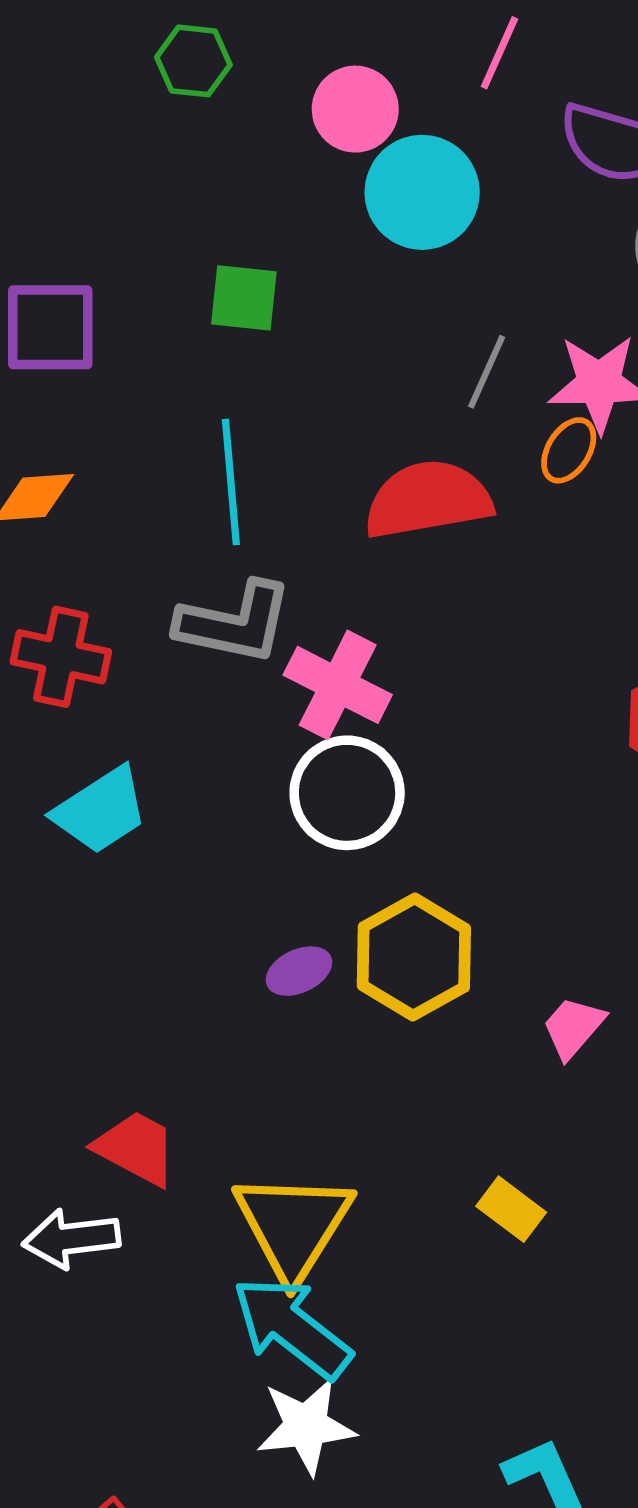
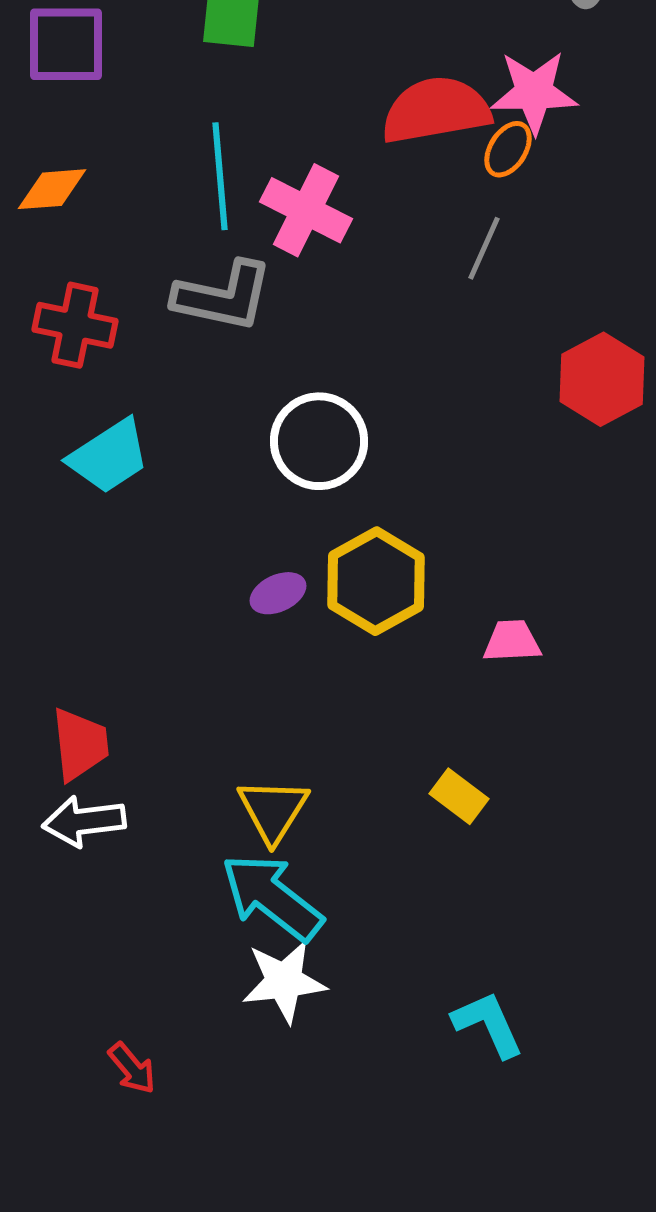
gray line: (487, 372) -> (484, 248), moved
red semicircle: (428, 500) -> (436, 110), moved
pink cross: (338, 685) -> (306, 210), moved
pink trapezoid: (573, 1027) -> (512, 641), turned 46
red trapezoid: (136, 1148) -> (80, 744), moved, turned 56
yellow triangle: (293, 1226) -> (273, 810), size x0.7

